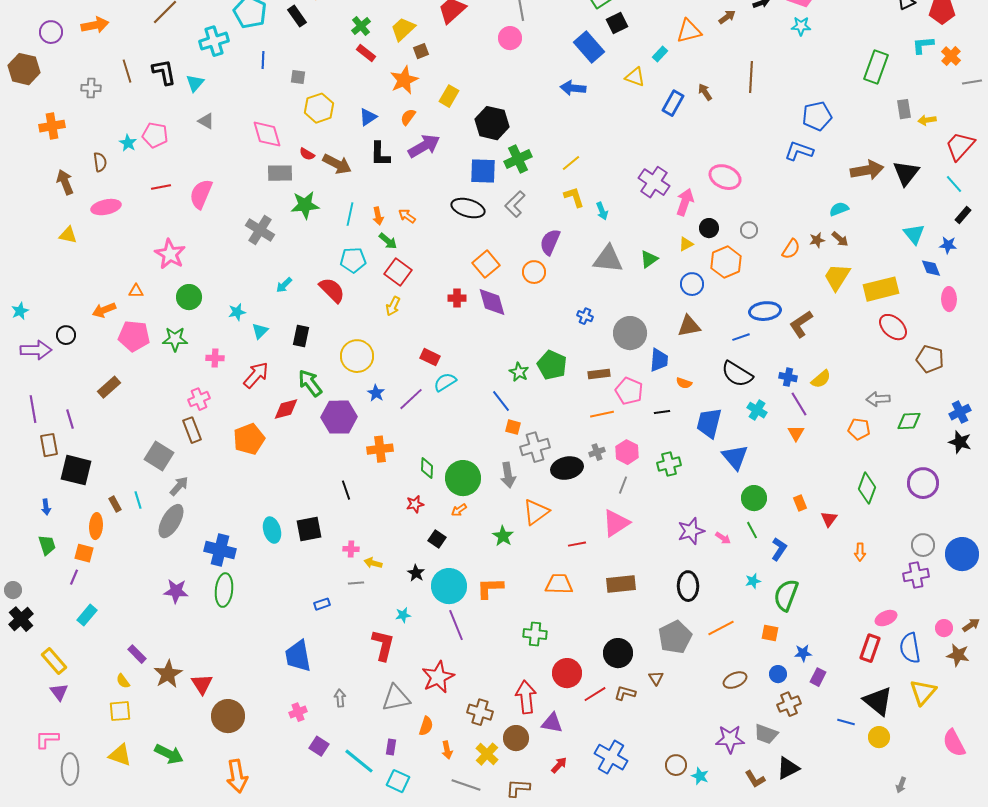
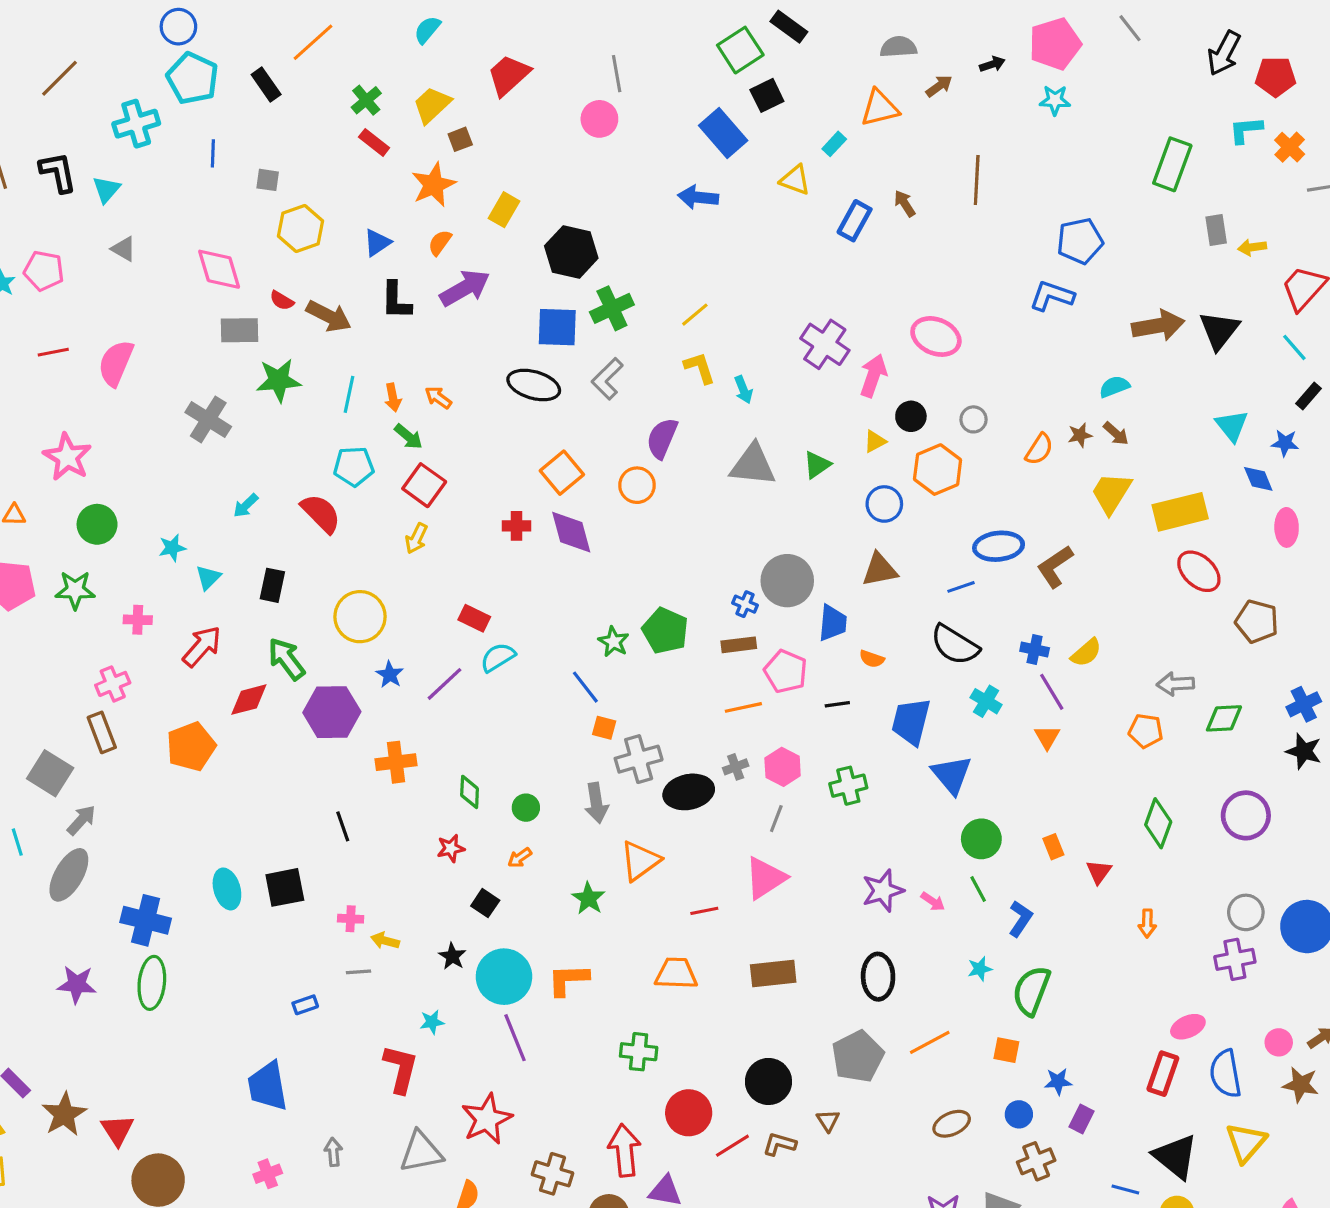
blue cross: (585, 316) -> (745, 604), moved
green circle: (463, 478) -> (526, 808), size x0.5

